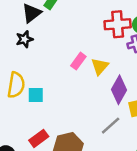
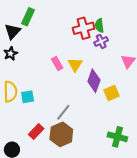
pink rectangle: (78, 61) -> (57, 63), turned -56
gray line: (111, 126) -> (63, 112), moved

